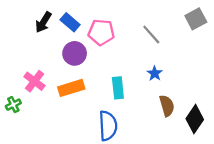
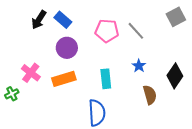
pink pentagon: (101, 32) -> (107, 31), moved
black diamond: (195, 119) -> (175, 76), moved

